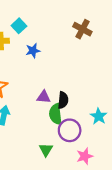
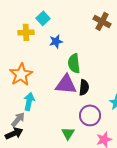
purple triangle: (44, 97) -> (66, 84), size x1.6
green semicircle: (56, 114) -> (74, 63), moved

